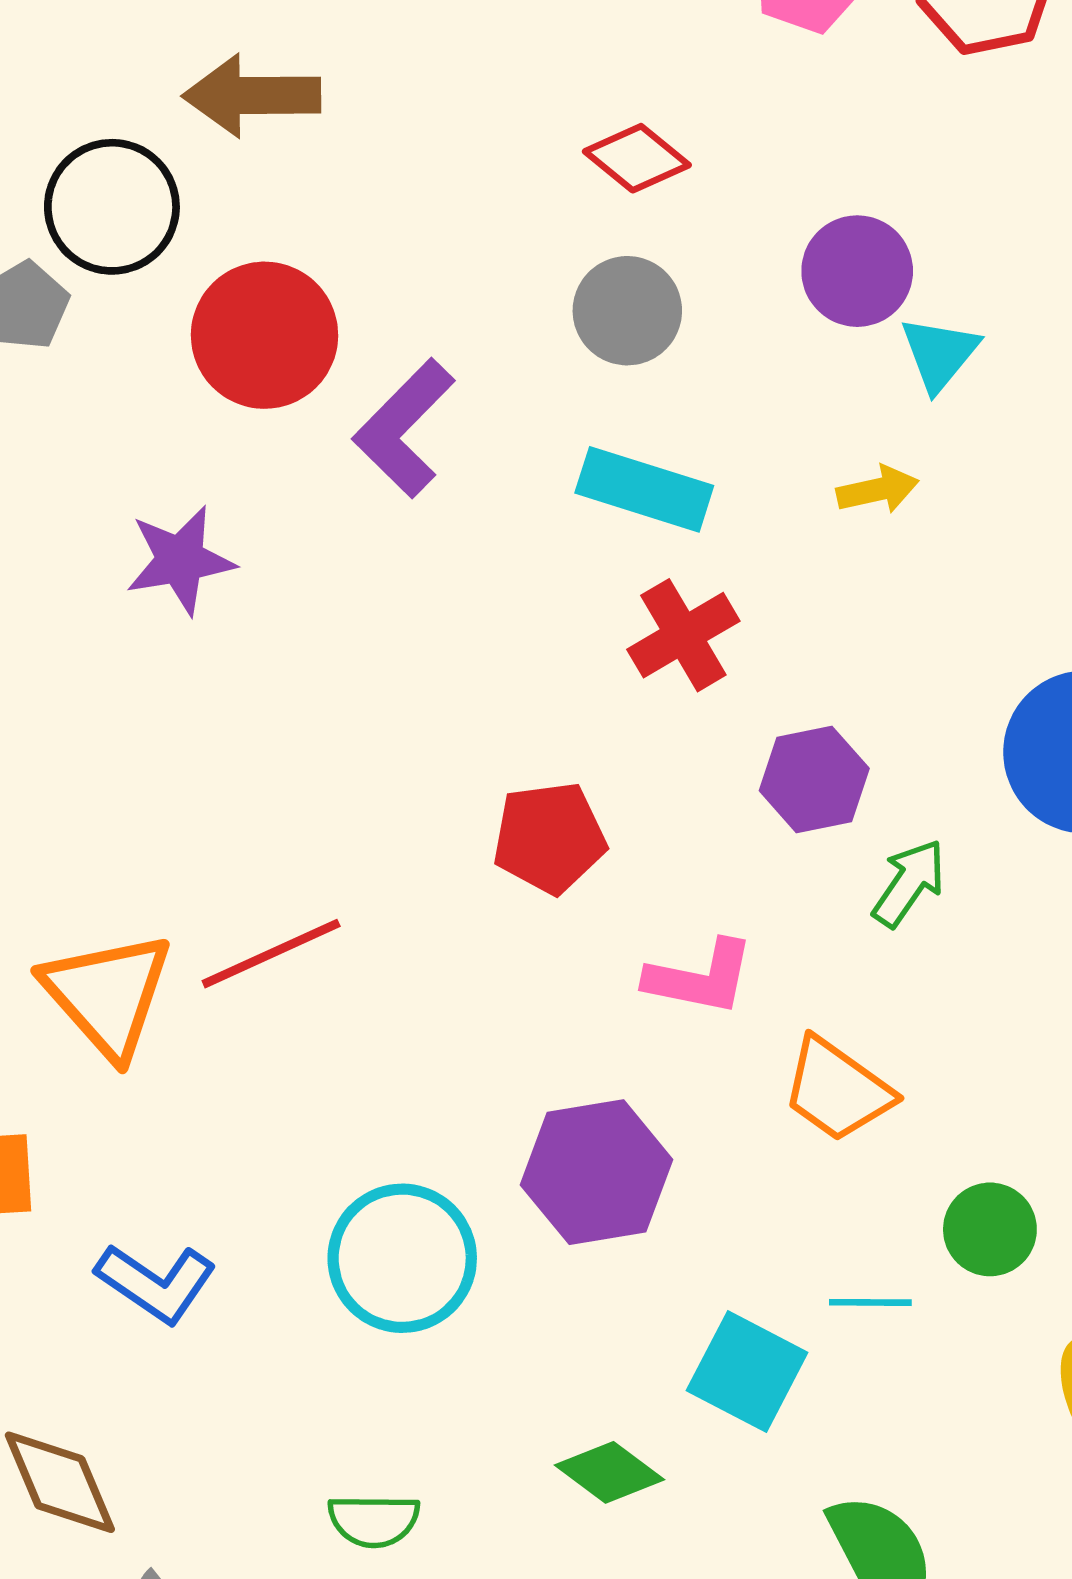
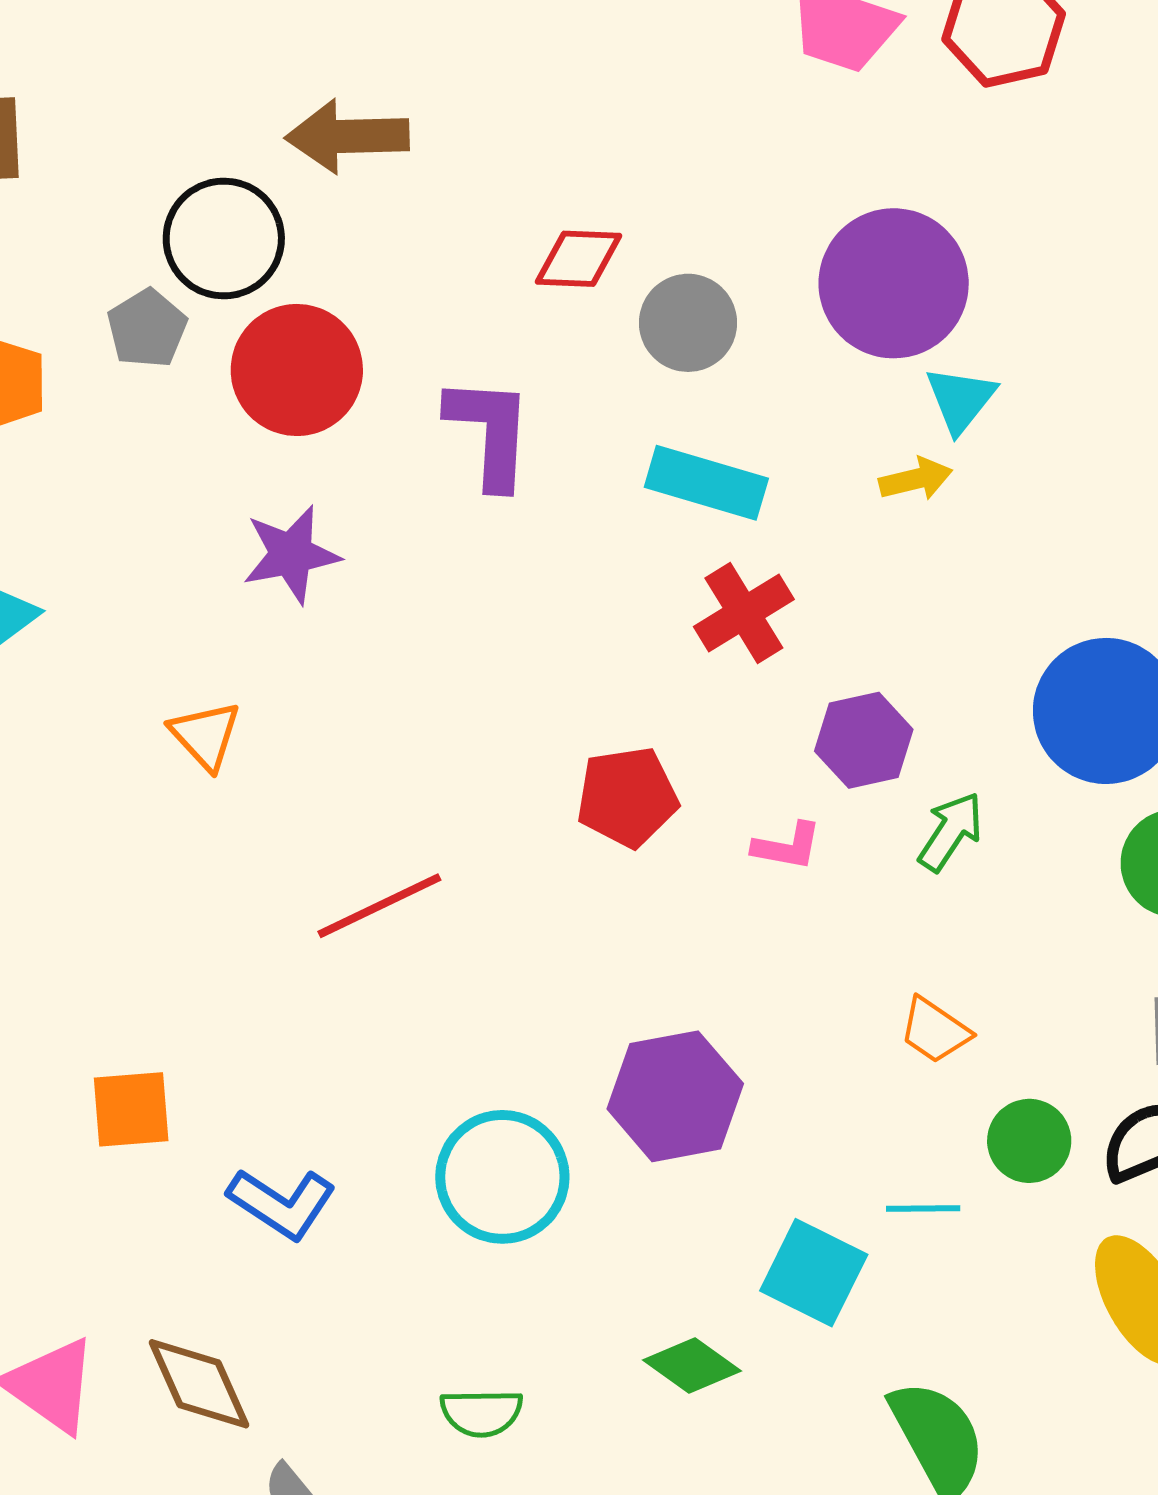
red diamond: (637, 158) -> (579, 259), moved, turned -36
purple circle: (857, 271) -> (894, 283), size x1.5
red circle: (265, 335) -> (297, 370), moved
cyan triangle: (940, 354) -> (961, 399), moved
purple L-shape: (404, 428) -> (490, 432), turned 140
pink L-shape: (700, 978) -> (787, 846), moved, size x0.7
orange triangle: (107, 995) -> (205, 735), moved, size x0.6
orange trapezoid: (837, 1090) -> (935, 1030), moved, size x0.7

